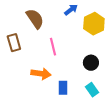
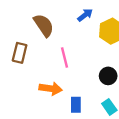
brown rectangle: (14, 43) -> (20, 53), turned 30

